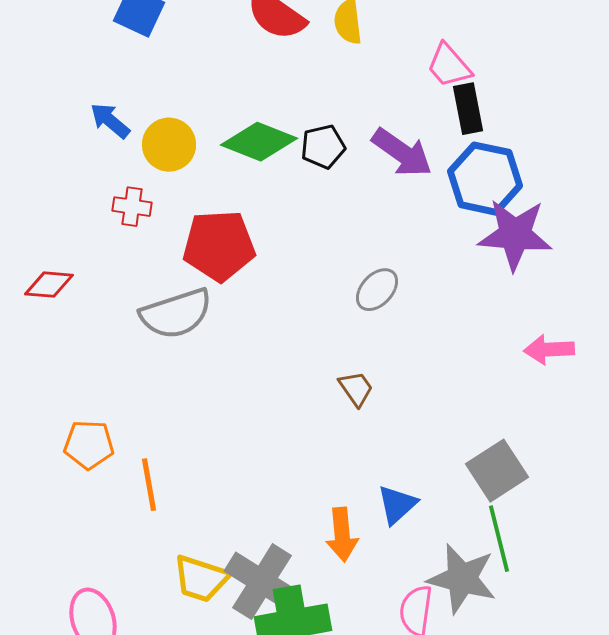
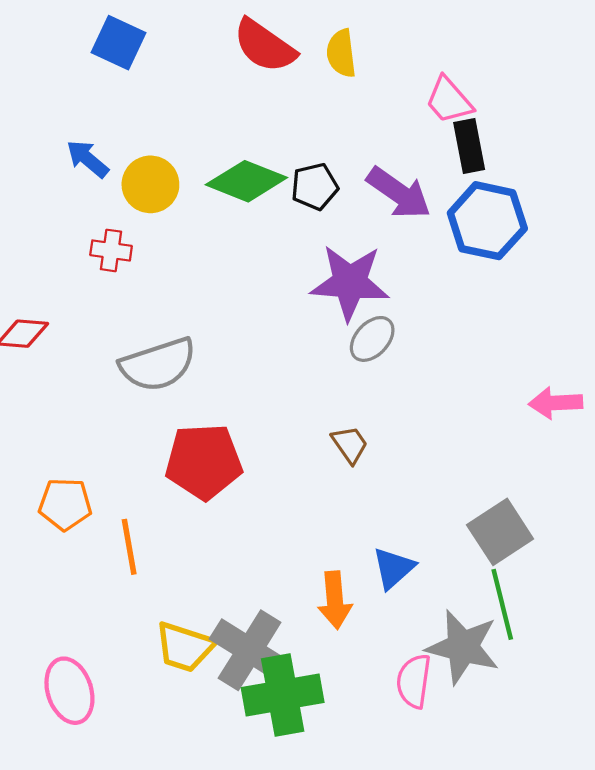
purple star: (515, 235) -> (350, 282), moved
red pentagon: (219, 246) -> (204, 462), moved

